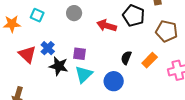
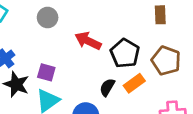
black pentagon: (134, 16) -> (125, 53), moved
orange rectangle: (150, 60) -> (134, 83), moved

